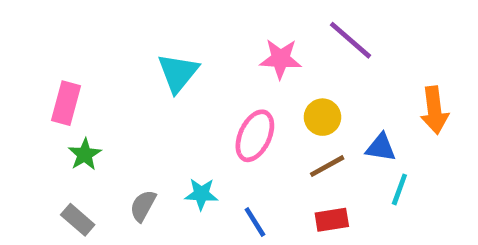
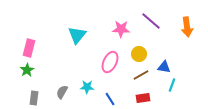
orange arrow: (434, 110) -> (187, 27), moved
green star: (85, 154) -> (27, 70), moved
gray rectangle: (78, 220) -> (34, 98), turned 56

